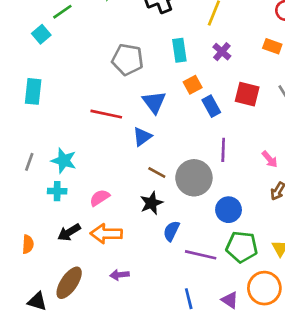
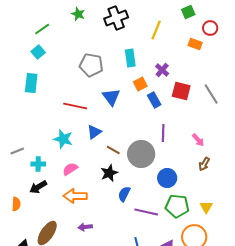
cyan square: (41, 34) -> (38, 52), moved
orange rectangle: (272, 46) -> (195, 44), moved
purple cross: (222, 52) -> (162, 70), moved
cyan rectangle: (33, 91) -> (31, 83), moved
blue triangle: (142, 137) -> (94, 132), moved
cyan star: (64, 161) -> (63, 139), moved
gray line: (29, 162) -> (17, 151), moved, turned 48
black arrow: (69, 232) -> (38, 187), moved

